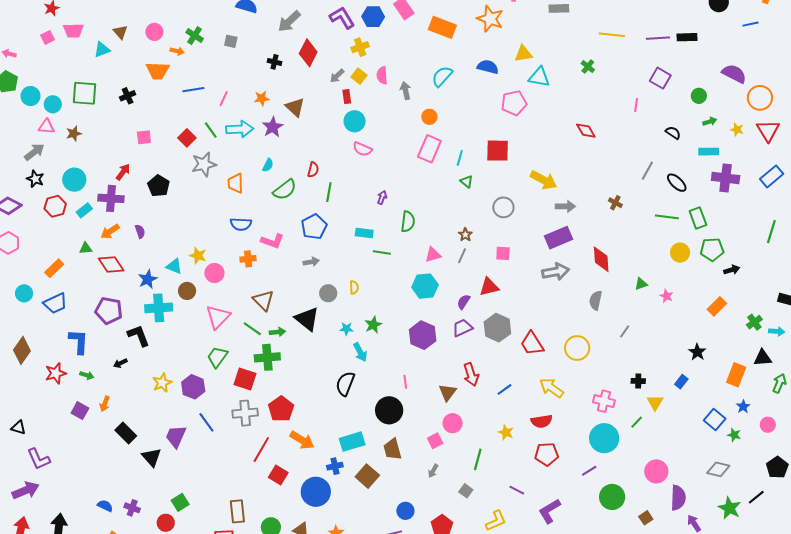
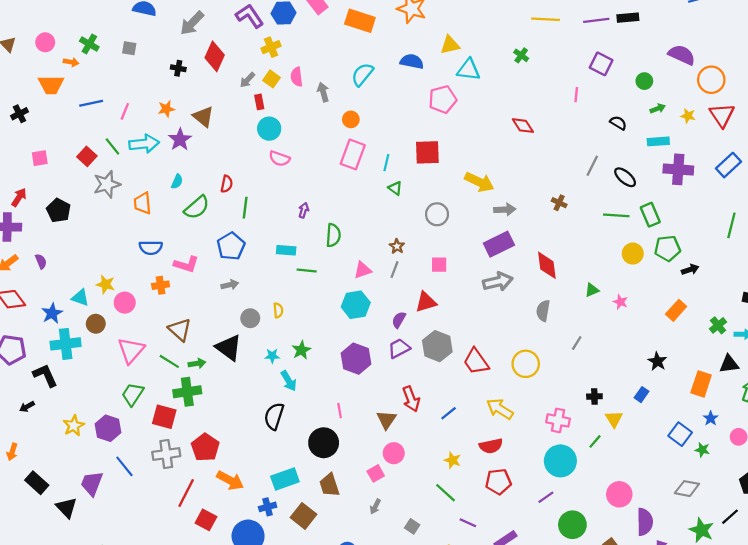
green line: (478, 459) -> (445, 493), moved, turned -60

